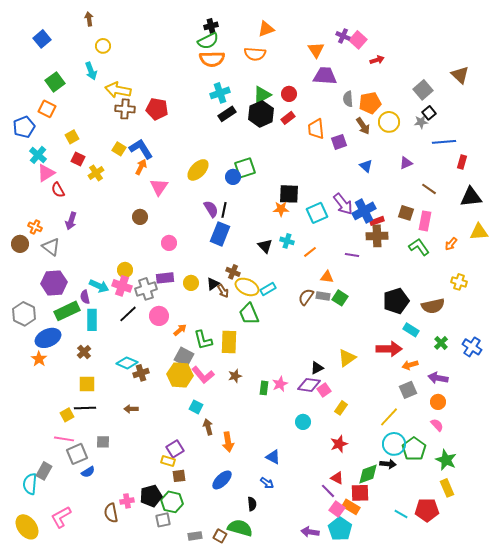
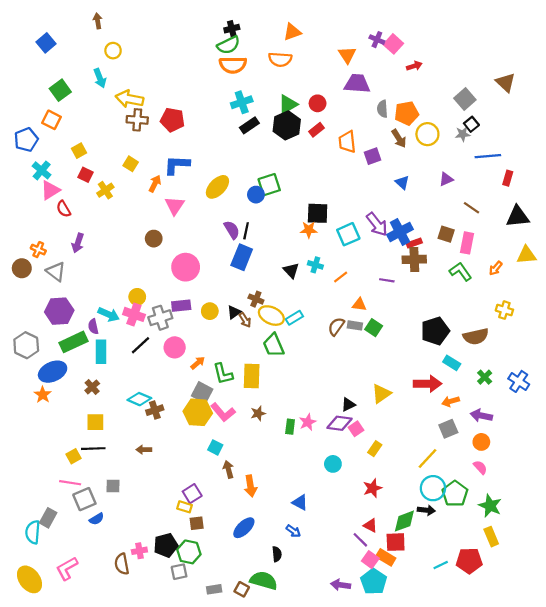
blue L-shape: (141, 149) -> (177, 165), moved, turned -55
pink circle: (169, 243) -> (186, 267), size x1.6
cyan line: (401, 514) -> (441, 565), turned -56

